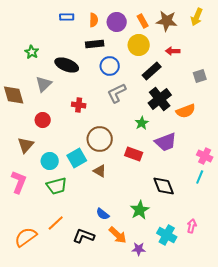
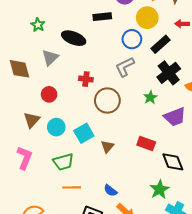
blue circle: (110, 66) -> (132, 39), moved
brown circle: (100, 139) -> (107, 100), moved
red rectangle: (134, 154) -> (146, 143), moved
cyan circle: (50, 161) -> (56, 127), moved
brown triangle: (100, 171) -> (107, 147), turned 40
green star: (140, 210) -> (160, 189), moved
orange line: (56, 223) -> (72, 187), moved, turned 42

